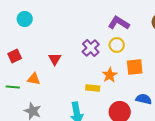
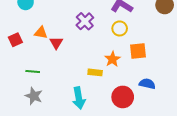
purple cross: (91, 48) -> (85, 21), moved
orange triangle: (34, 79) -> (41, 33), moved
green line: (13, 87) -> (33, 71), moved

